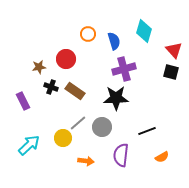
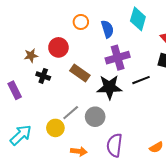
brown rectangle: (75, 91) -> (80, 73), moved
black line: (147, 131) -> (141, 80), moved

